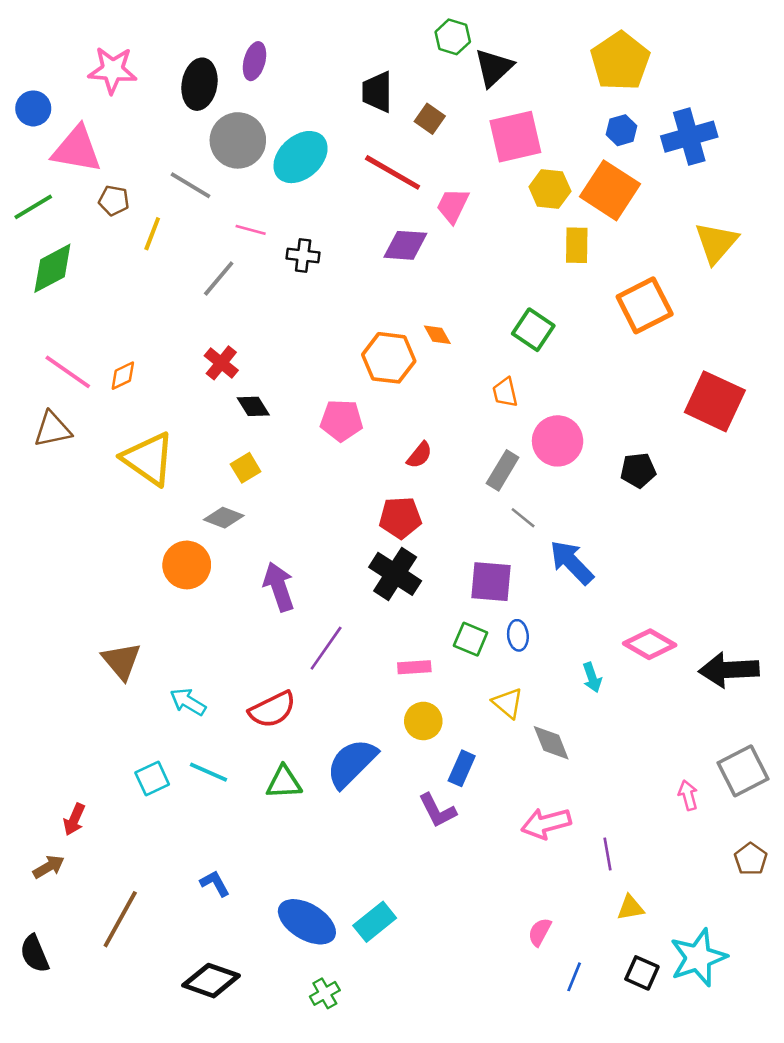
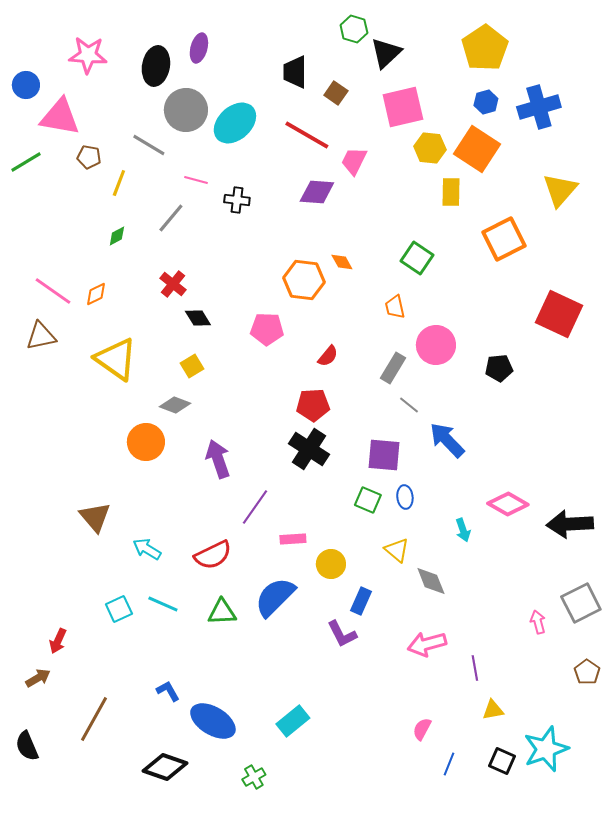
green diamond: (52, 268) -> (117, 236), moved, size x0.5
pink rectangle: (414, 667) -> (293, 539), moved
blue ellipse: (307, 922) -> (213, 721), moved

